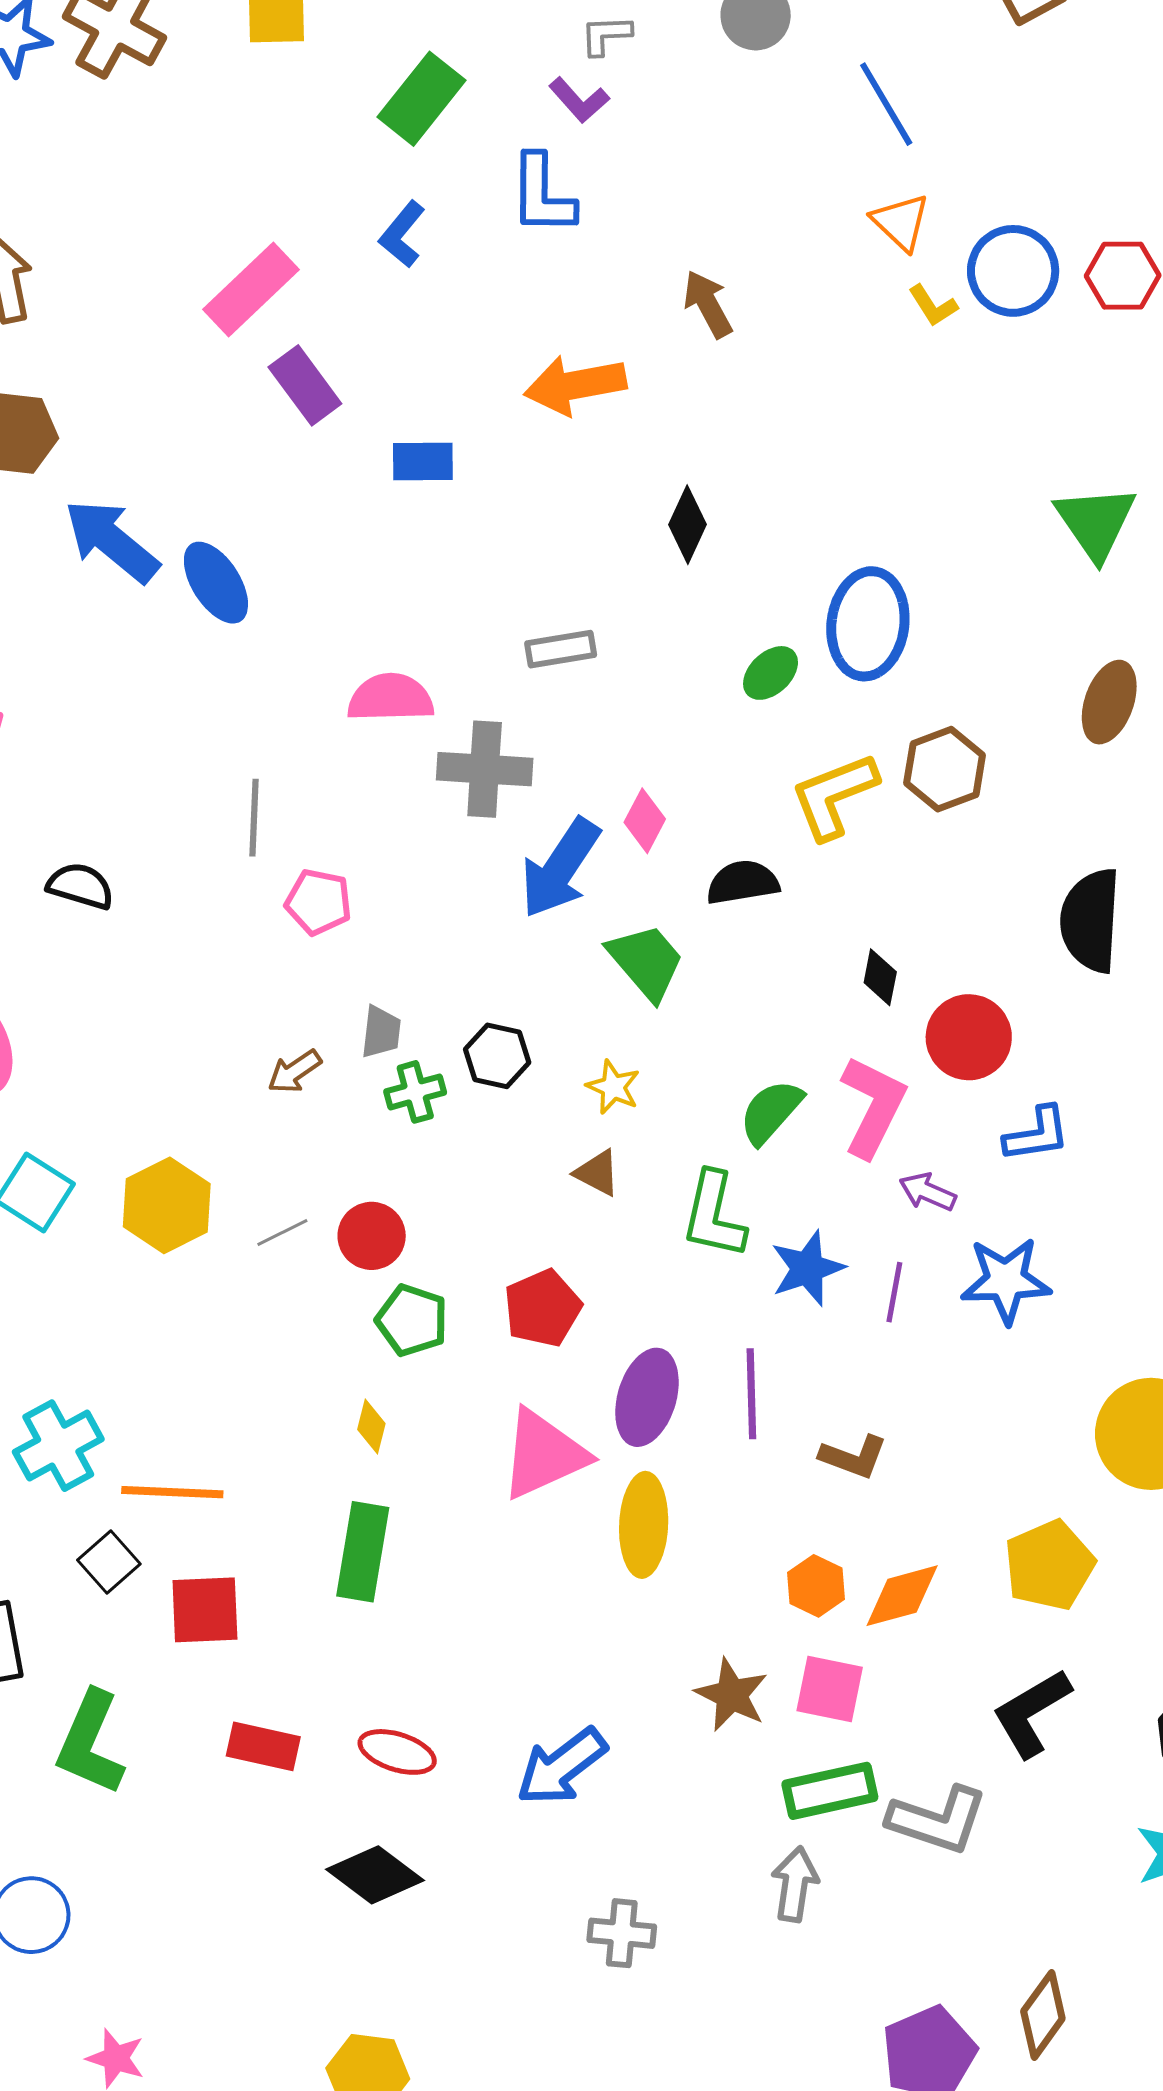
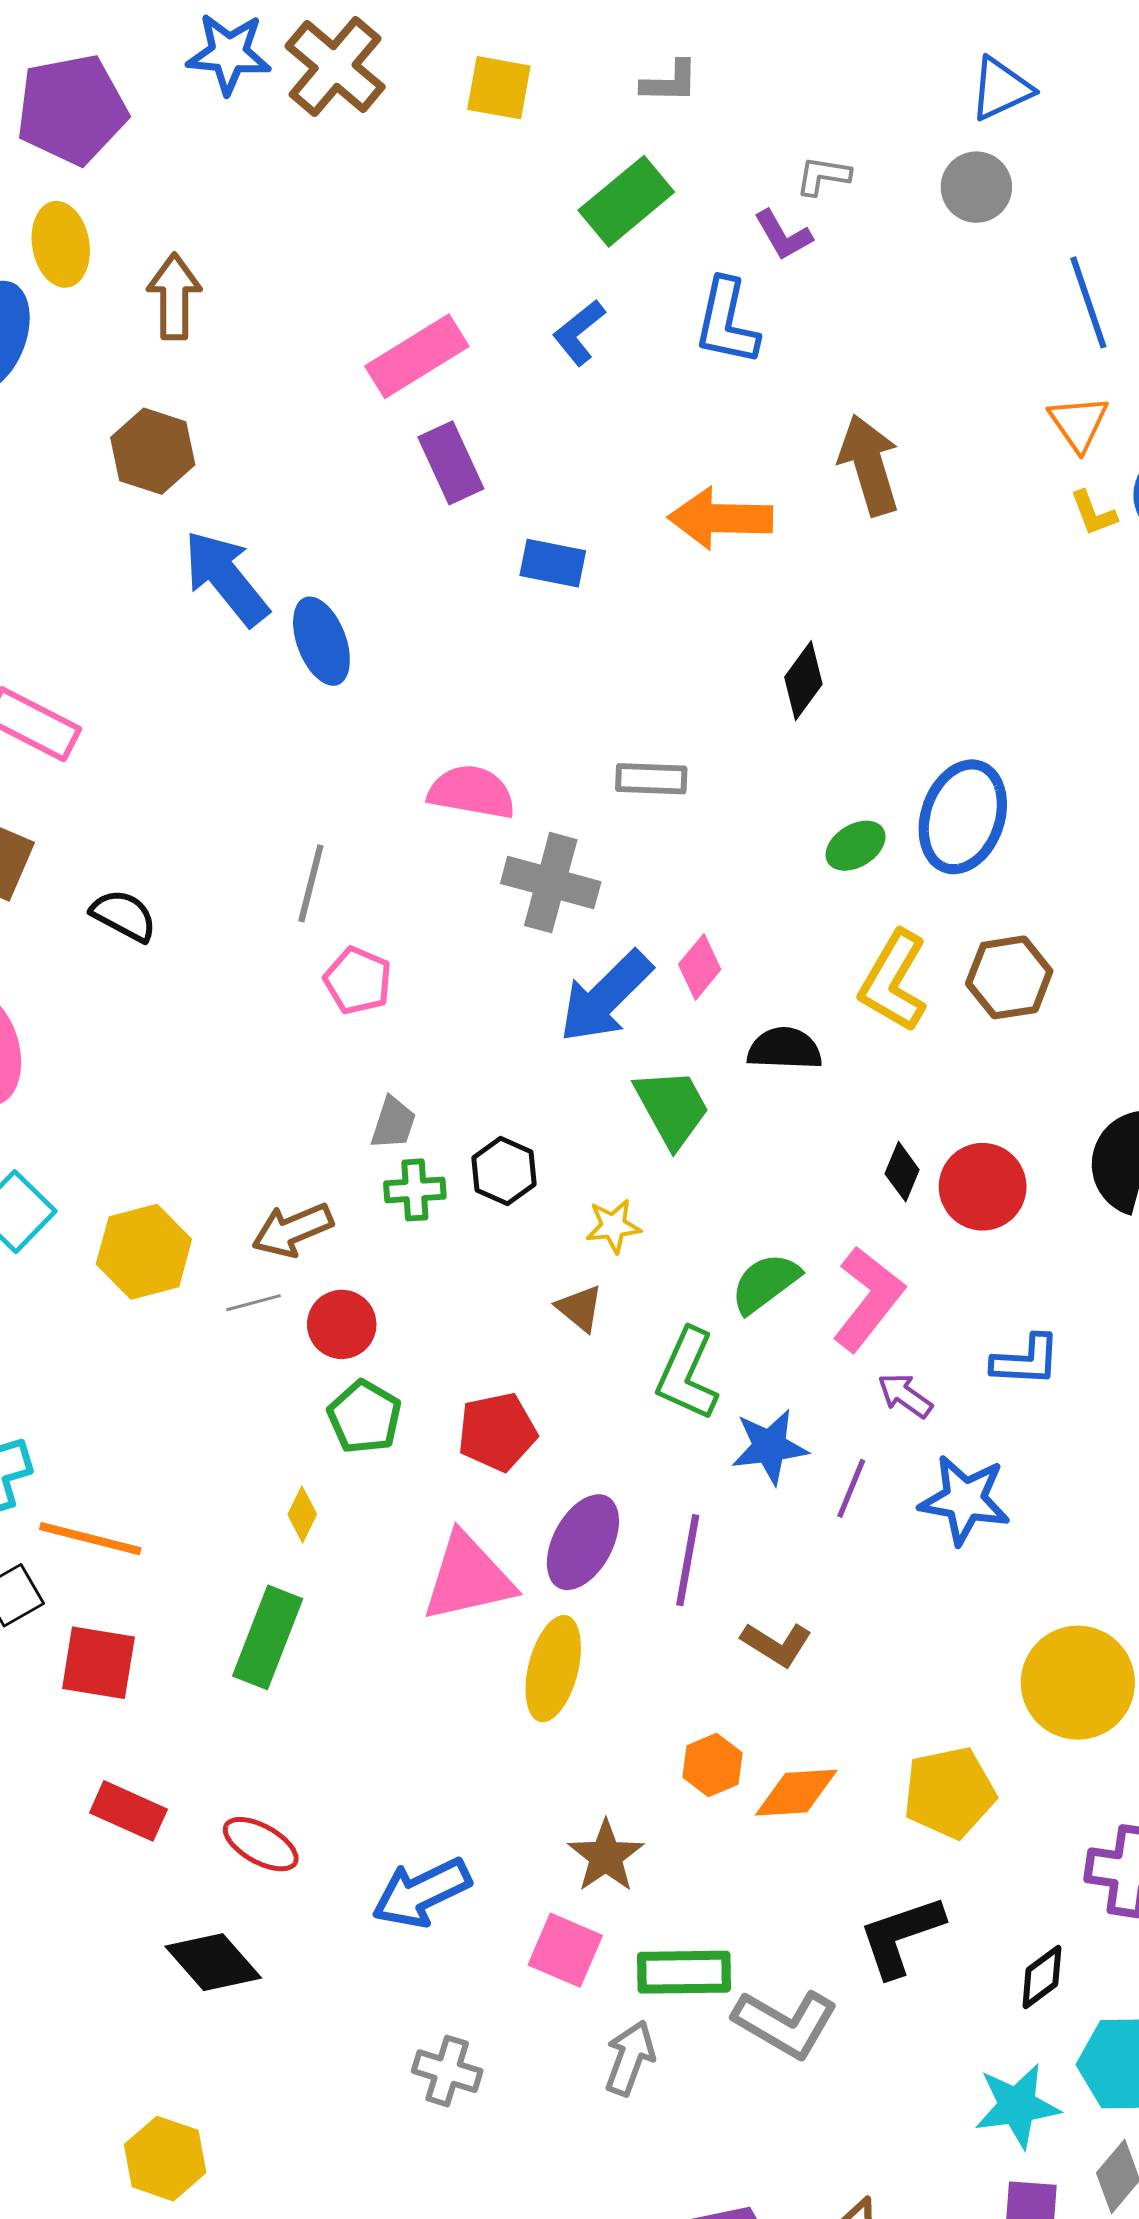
brown arrow: (708, 304) -> (869, 465), size x1.4
yellow L-shape: (834, 796) -> (894, 981), turned -50
red circle: (969, 1037) -> (983, 1187), moved
brown arrow: (294, 1072) -> (293, 1230), moved, size x1.4
yellow star: (613, 1087) -> (613, 1226), turned 30
pink square: (830, 1689) -> (565, 1950), moved

